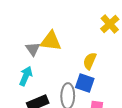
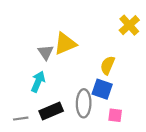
yellow triangle: (51, 41) -> (65, 44), turned -30

